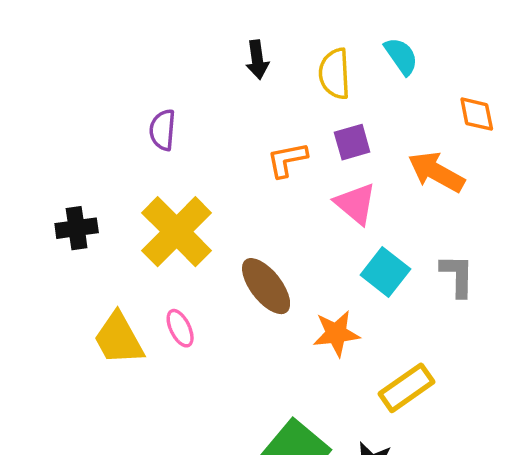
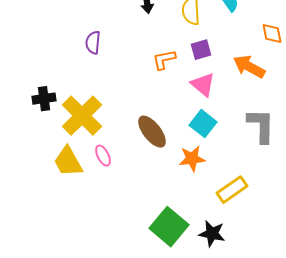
yellow cross: (177, 232) -> (82, 116), moved
cyan square: (385, 272) -> (203, 124), moved
gray L-shape: (457, 276) -> (261, 126), size x1.4

